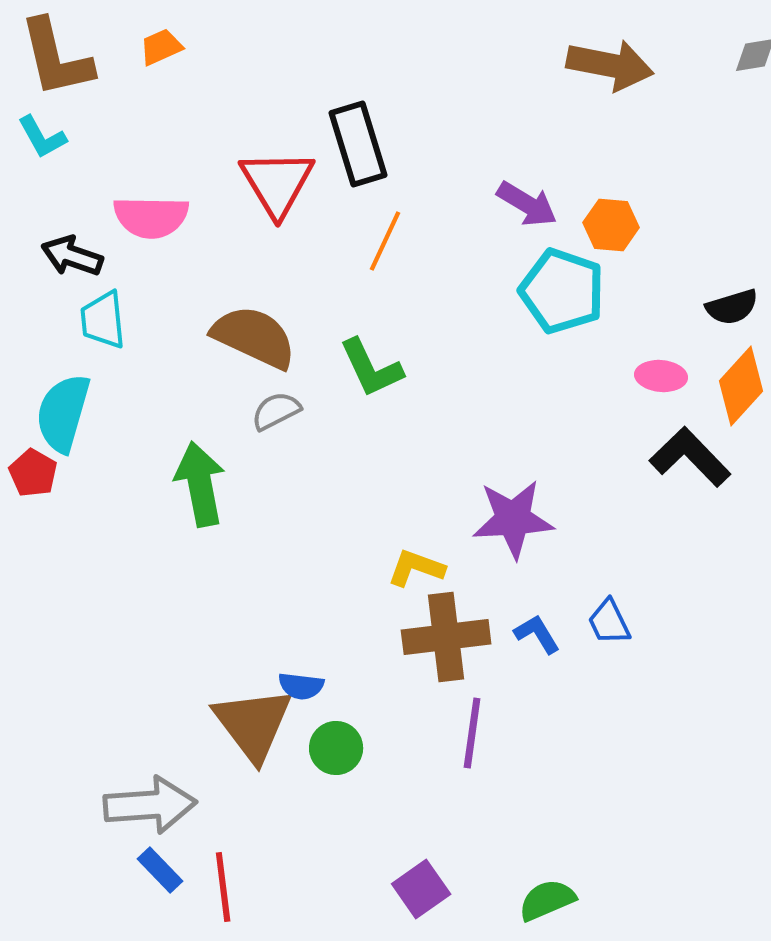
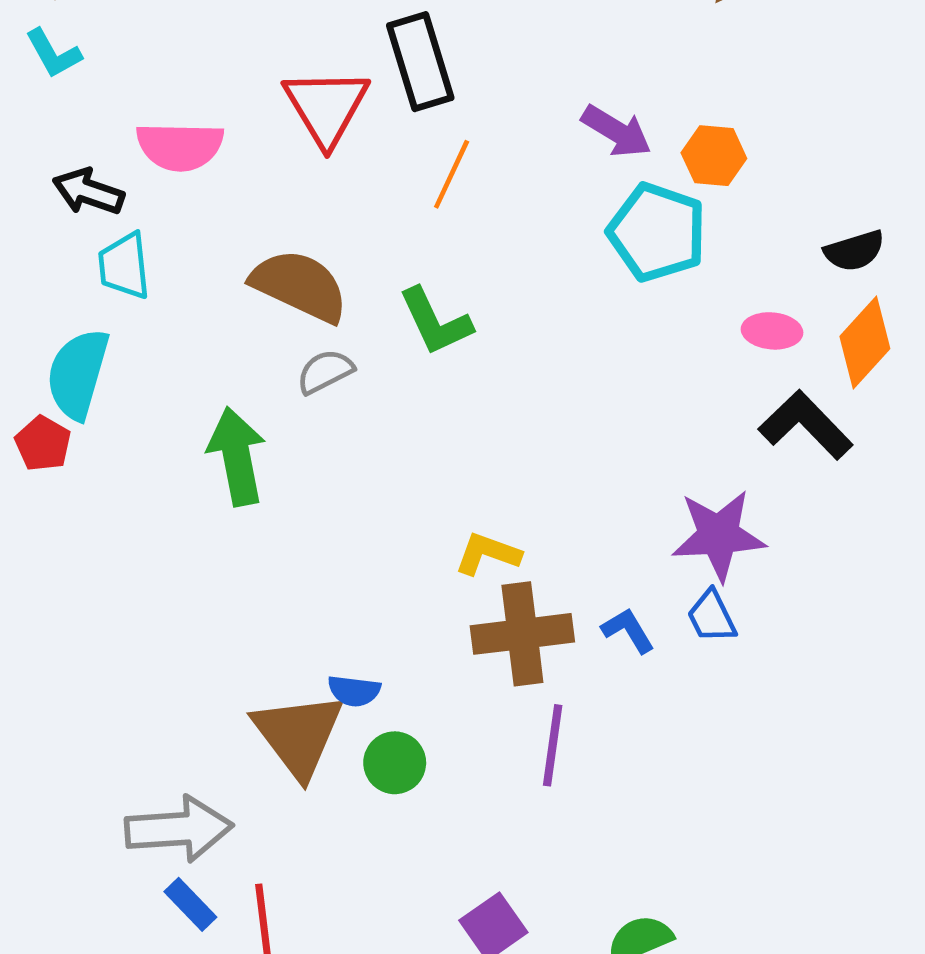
purple star: (513, 519) -> (719, 535), moved

